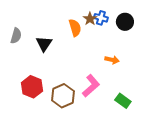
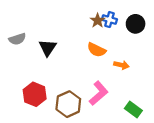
orange semicircle: (75, 28) -> (96, 50), moved, turned 132
gray semicircle: (16, 36) -> (17, 39), turned 56

